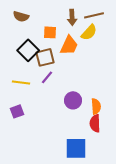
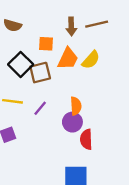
yellow semicircle: (89, 32) -> (91, 60), moved
purple line: (47, 77) -> (40, 108), moved
orange semicircle: (96, 106) -> (76, 106), moved
red semicircle: (95, 123) -> (86, 139), moved

